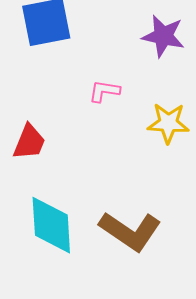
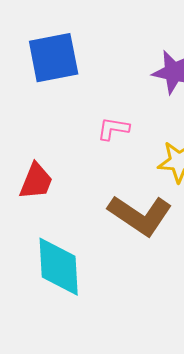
brown L-shape: (130, 231) -> (140, 215), moved

